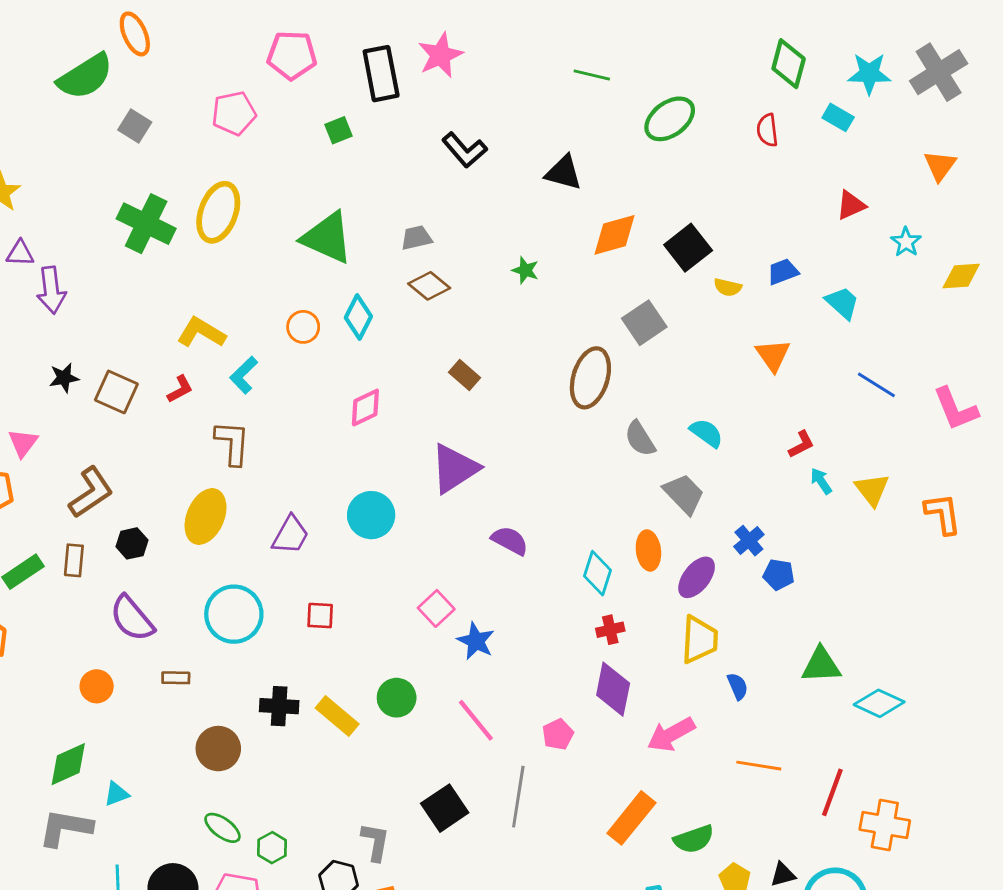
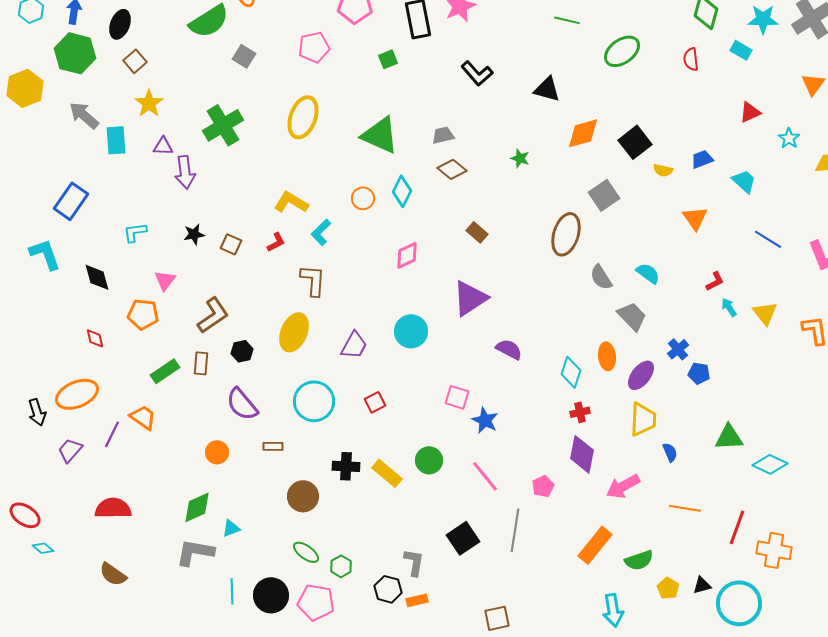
green cross: (146, 224) -> (223, 125), moved, turned 33
brown square: (116, 392) -> (231, 244), size x0.7
pink square: (436, 608) -> (457, 397), turned -30
red square: (320, 616) -> (375, 402), turned -30

